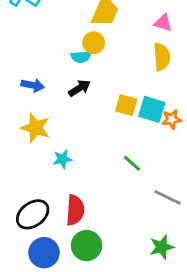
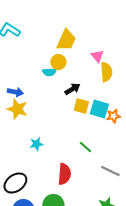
pink triangle: (163, 23) -> (97, 56), moved, turned 32
black arrow: (79, 88) -> (72, 89), moved
yellow star: (35, 128) -> (17, 109), moved
red semicircle: (75, 210) -> (64, 174), moved

